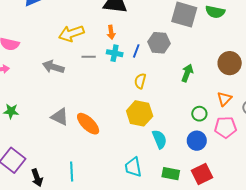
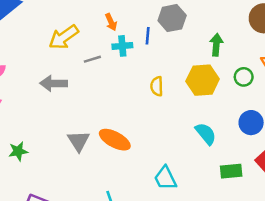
yellow semicircle: (140, 81) -> (157, 86), moved
yellow hexagon: (140, 113) -> (203, 80), moved
green circle: (199, 114) -> (244, 77), moved
gray triangle: (60, 117) -> (79, 141), turned 48
cyan trapezoid: (133, 167) -> (165, 178), moved

